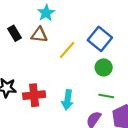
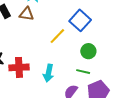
yellow line: (67, 50) -> (57, 36), moved
green circle: (104, 67) -> (88, 51), moved

